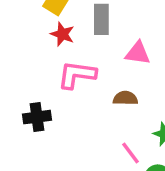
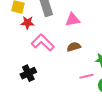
pink L-shape: (77, 75) -> (43, 43), turned 55
pink line: (131, 153) -> (86, 76), turned -48

